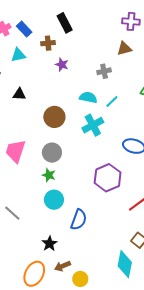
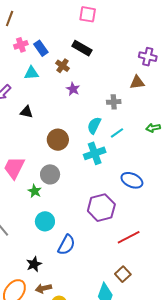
black rectangle: (65, 23) -> (82, 48), turned -42
brown cross: (48, 43) -> (63, 66), turned 32
cyan semicircle: (88, 97) -> (94, 125), turned -84
green star: (49, 175) -> (35, 191), moved

